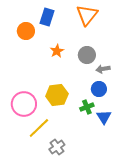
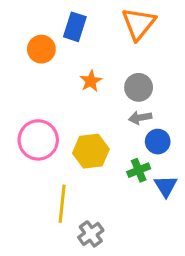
gray arrow: (103, 69) -> (140, 118), moved
pink circle: (24, 104) -> (38, 140), moved
yellow line: (39, 128) -> (62, 204), turned -40

